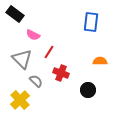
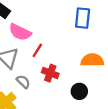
pink semicircle: (33, 35) -> (20, 32), size x1.5
orange semicircle: (100, 61) -> (92, 60), size x1.5

